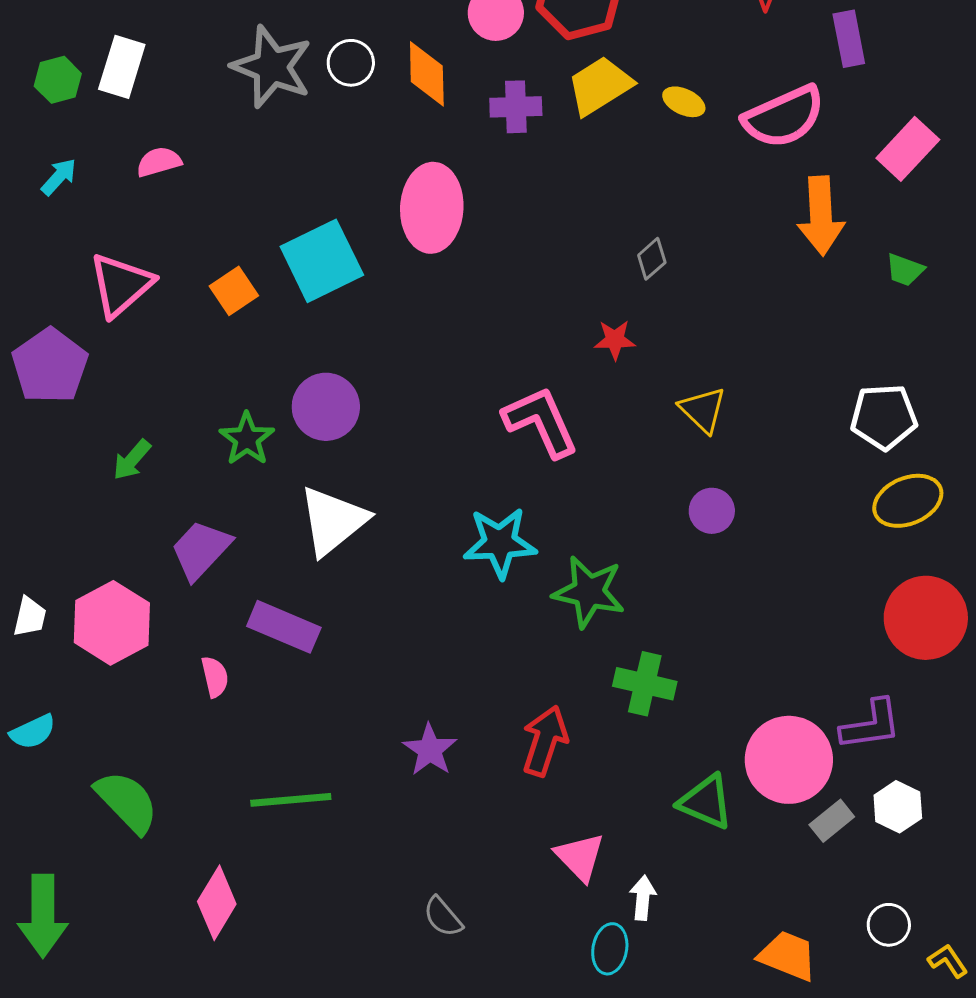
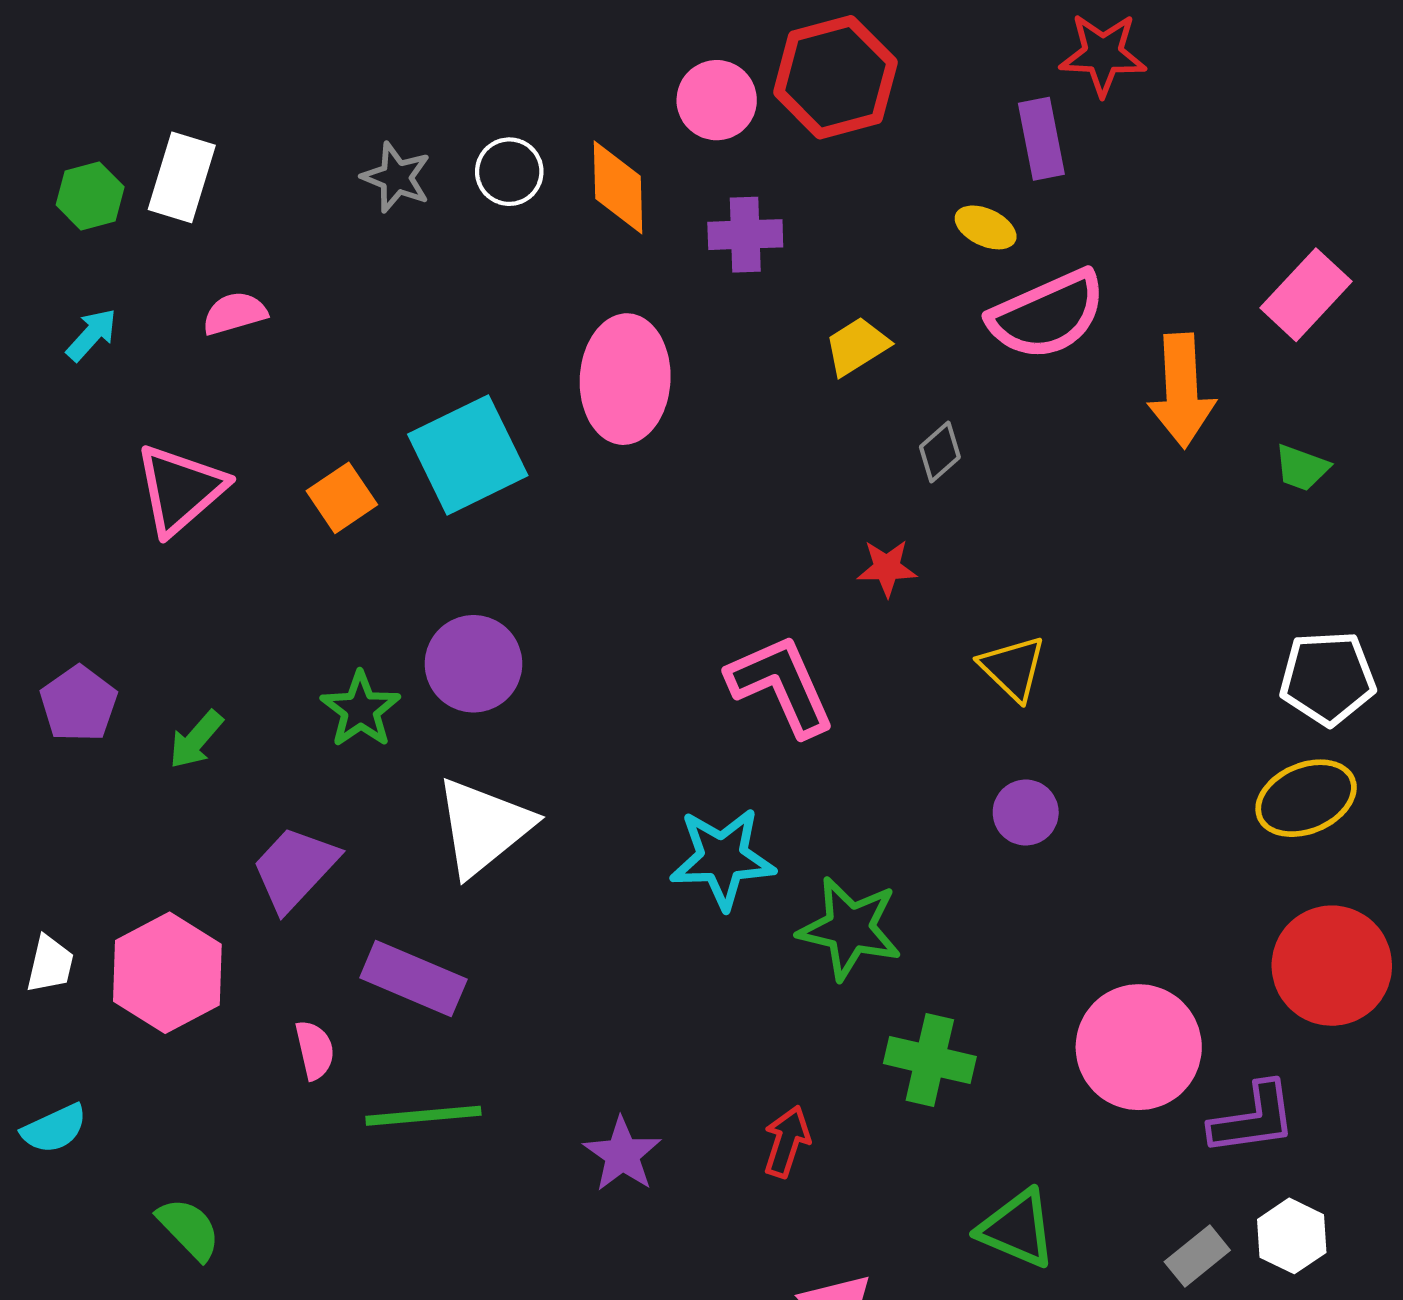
purple rectangle: (849, 39) -> (1041, 139), moved
gray star: (272, 67) -> (396, 177), size x0.6
yellow trapezoid: (600, 86) -> (857, 346), moved, size x0.7
pink semicircle: (784, 117) -> (1047, 315), moved
purple pentagon: (50, 366) -> (79, 704), moved, size x0.7
white pentagon: (884, 417) -> (1328, 678), moved
red arrow: (545, 741) -> (787, 1142), size x0.7
pink circle: (789, 760) -> (1139, 1047), moved
green line: (291, 800) -> (423, 1116), moved
green semicircle: (127, 802) -> (189, 1229), size x0.7

